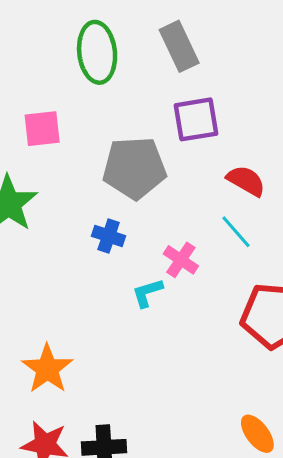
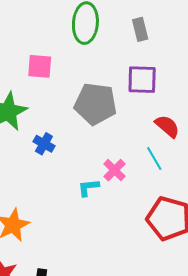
gray rectangle: (179, 46) -> (140, 29), size x0.7
blue cross: (109, 236) -> (44, 144), moved

